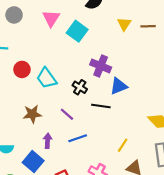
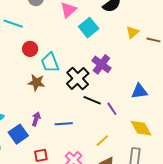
blue triangle: (119, 86) -> (139, 91), moved
black cross: (80, 87) -> (78, 78), size x1.6
brown star: (32, 114) -> (36, 82), moved
purple line: (67, 114) -> (112, 109), moved

